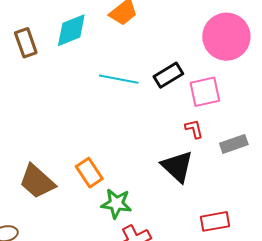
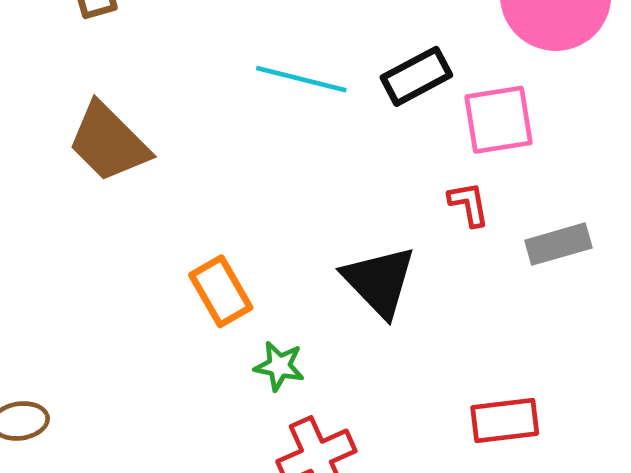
black triangle: (177, 166) -> (379, 281), moved
brown trapezoid: (37, 182) -> (109, 142), moved
green star: (116, 204) -> (279, 366), size x0.7

